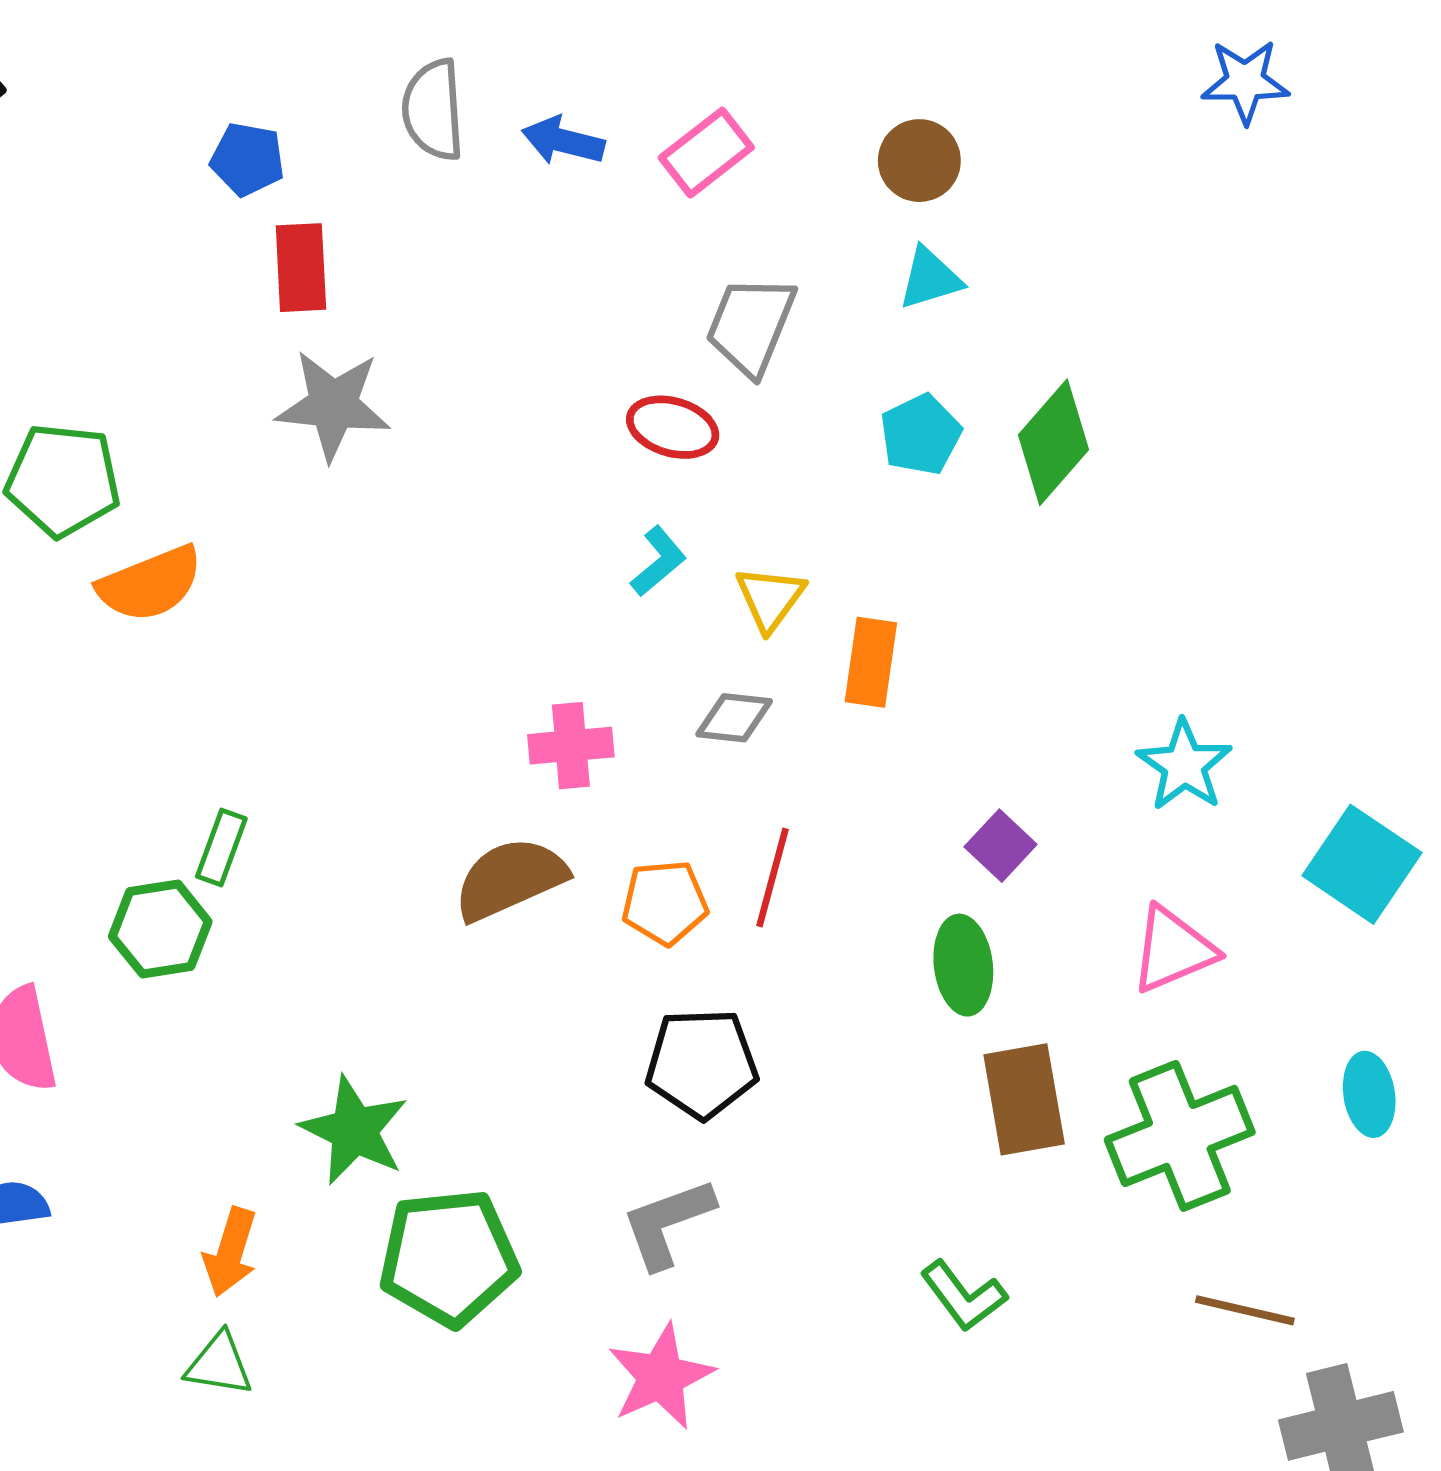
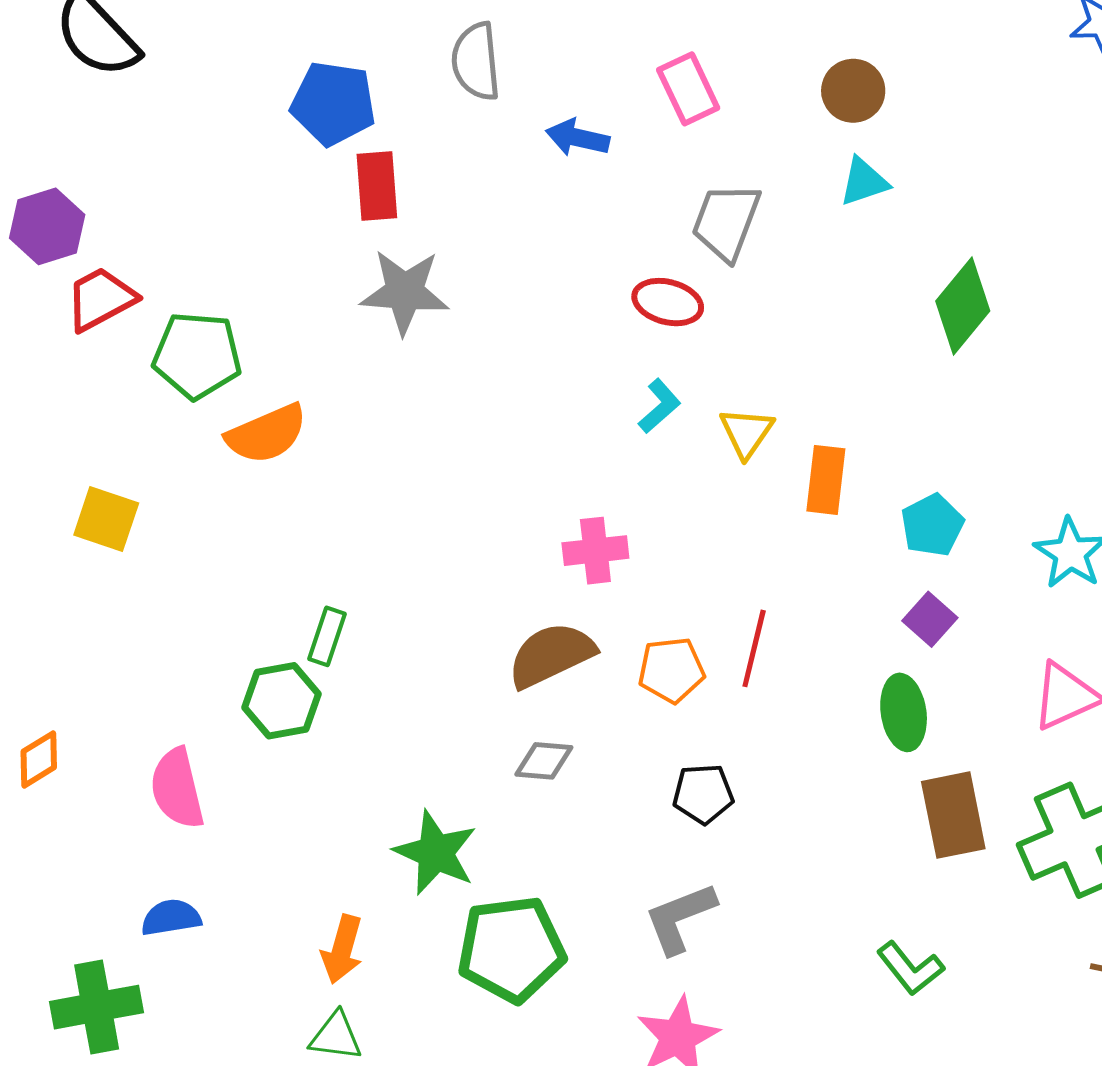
blue arrow: (563, 141) -> (578, 138), moved
pink rectangle: (706, 153) -> (688, 89), turned -76
blue pentagon: (247, 159) -> (333, 103), size x1.5
cyan pentagon: (921, 434) -> (932, 525), moved
gray diamond: (734, 718) -> (544, 761), moved
black pentagon: (702, 1063) -> (703, 794), size x0.7

